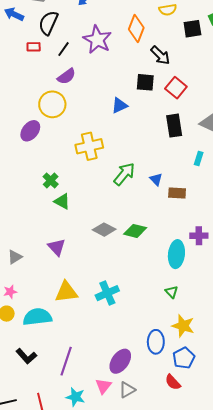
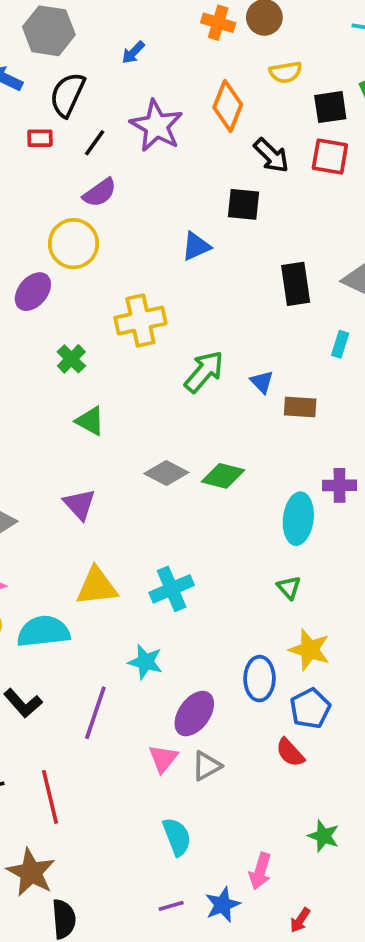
red square: (176, 88) -> (330, 157), moved, turned -30
green cross: (51, 180) -> (71, 359), moved
cyan star: (75, 397) -> (145, 662), moved

